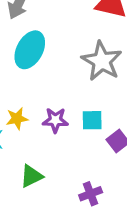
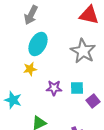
yellow star: (17, 119) -> (30, 69), moved

